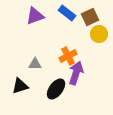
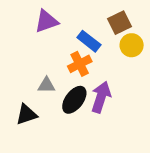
blue rectangle: (67, 13) -> (89, 41), moved
orange cross: (68, 56) -> (80, 64), moved
black ellipse: (56, 89) -> (74, 100), moved

